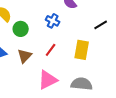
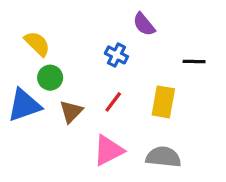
black line: (101, 25) -> (194, 61), turned 32
green circle: (21, 29) -> (50, 78), moved

